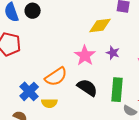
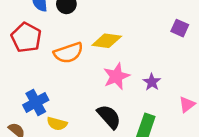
yellow diamond: (100, 26) -> (107, 41), moved
orange semicircle: (56, 77) -> (68, 53), moved

